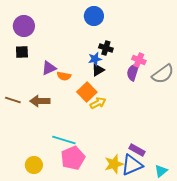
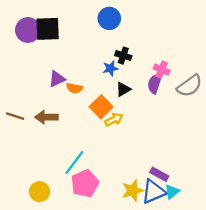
black square: (22, 52) -> (48, 29), moved, size x1.6
black triangle: (98, 70) -> (123, 89), moved
cyan line: (64, 140) -> (74, 163), turned -70
cyan triangle: (161, 171) -> (172, 192), moved

